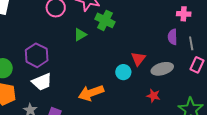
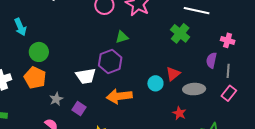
green cross: (105, 20) -> (180, 33), moved
purple hexagon: (37, 55) -> (110, 62), moved
white trapezoid: (42, 82) -> (86, 76), moved

